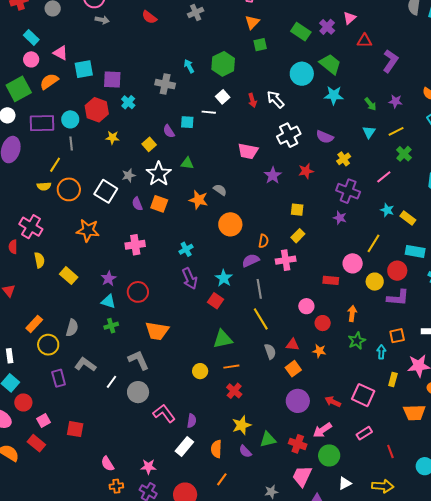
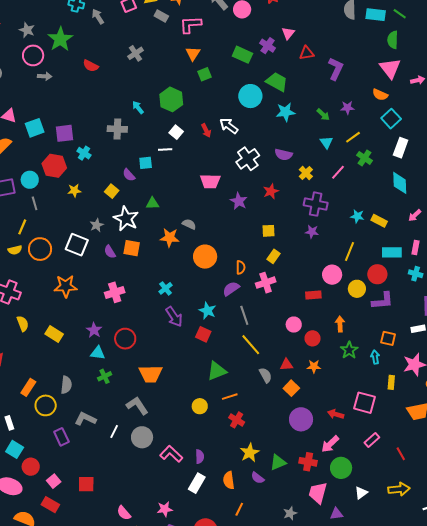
pink line: (384, 177) -> (338, 172), moved
orange square: (397, 336) -> (388, 338), turned 35

